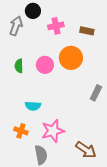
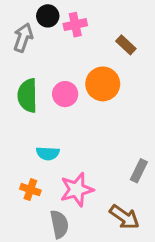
pink cross: (56, 26) -> (75, 25), moved
brown rectangle: (87, 31) -> (126, 45), turned 32
green semicircle: (19, 66) -> (27, 96), size x1.6
gray rectangle: (96, 93) -> (139, 171), moved

